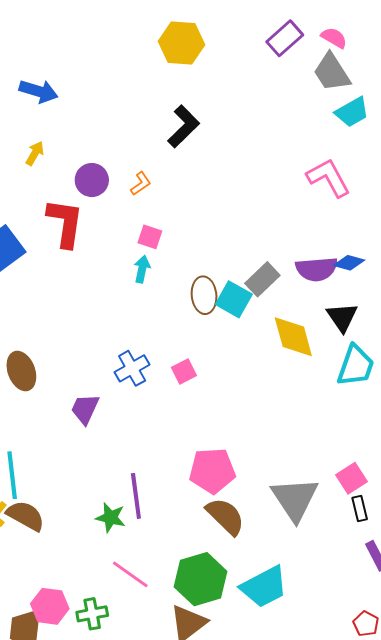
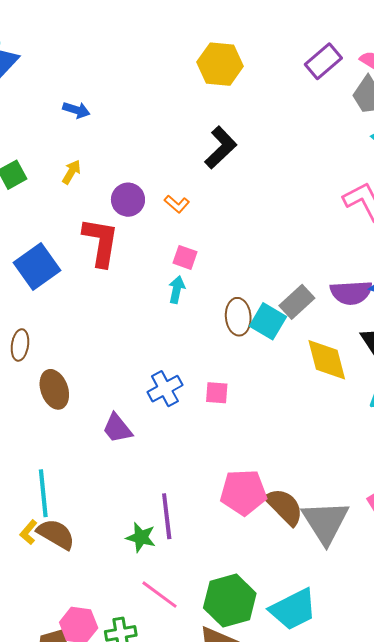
blue arrow: (39, 91) -> (76, 110), size x0.7
orange L-shape: (141, 184) -> (177, 204), turned 75
pink square: (184, 372) -> (217, 393), turned 30
purple trapezoid: (85, 409) -> (117, 428), turned -64
brown semicircle: (225, 516) -> (284, 507), moved

